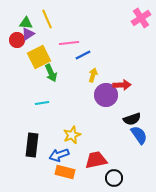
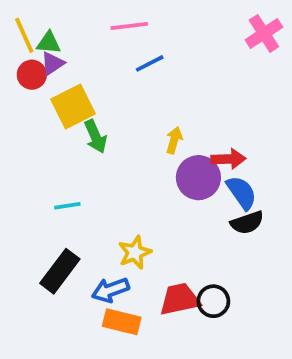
yellow line: (47, 19) -> (24, 35), moved
pink line: (69, 43) -> (129, 26), moved
blue line: (83, 55) -> (150, 63), moved
cyan line: (42, 103) -> (67, 206), moved
blue semicircle: (139, 135) -> (241, 193), moved
black rectangle: (32, 145) -> (60, 271), turned 30
black circle: (114, 178) -> (213, 301), moved

